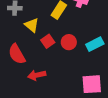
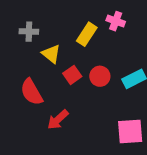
red arrow: (37, 75) -> (58, 120), turned -30

